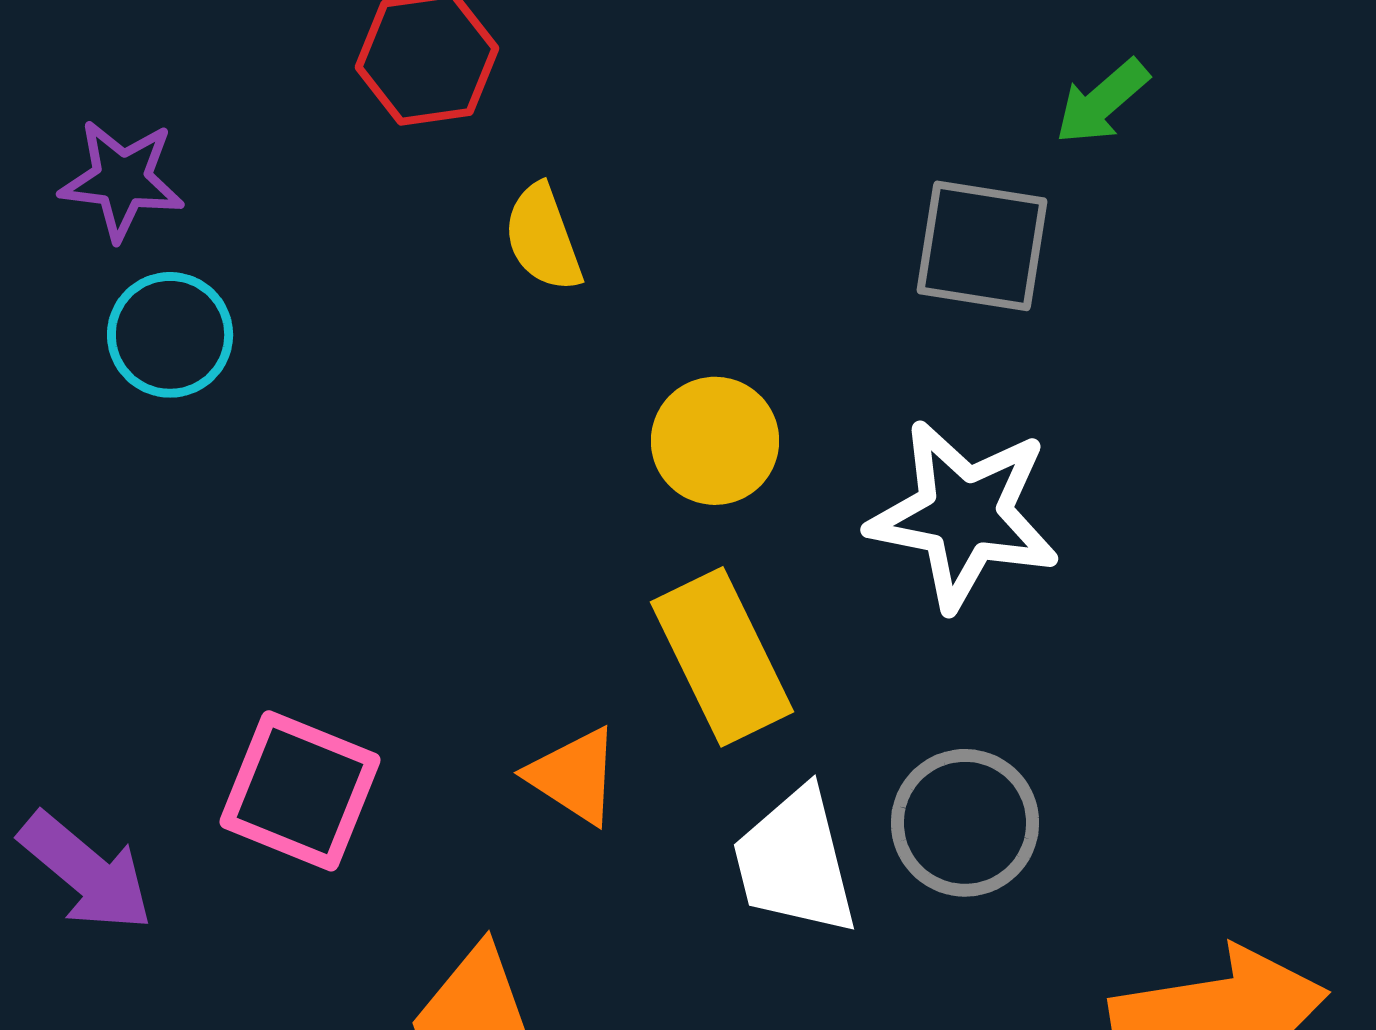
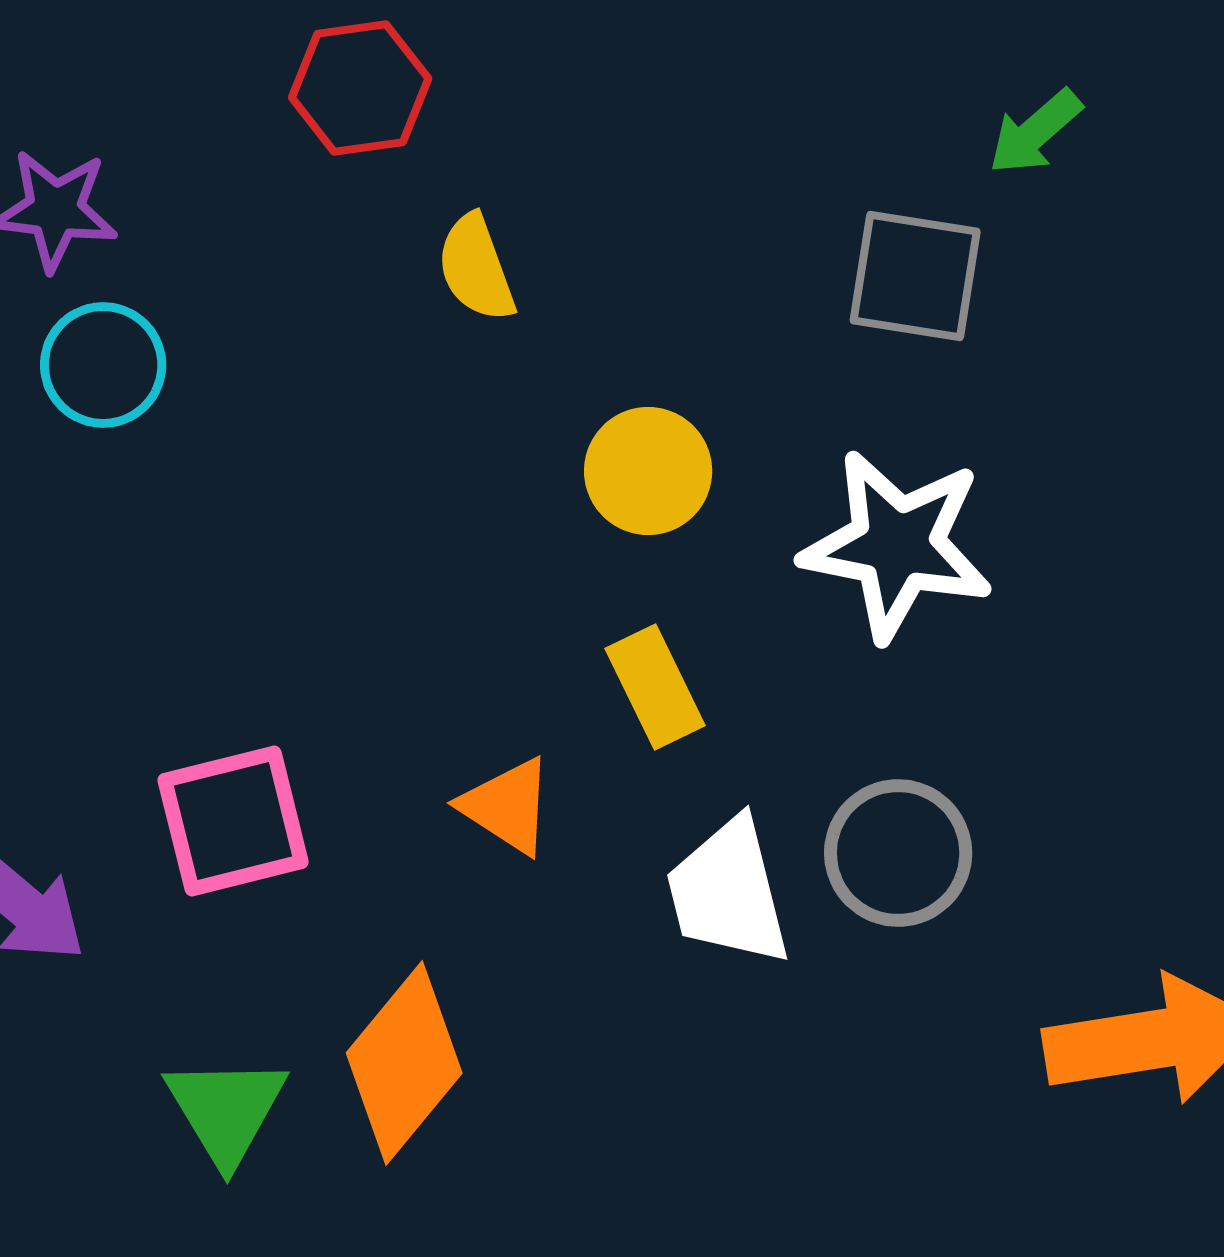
yellow rectangle: (722, 657) -> (655, 687), size x0.7
pink square: (300, 791) -> (233, 821), turned -36

